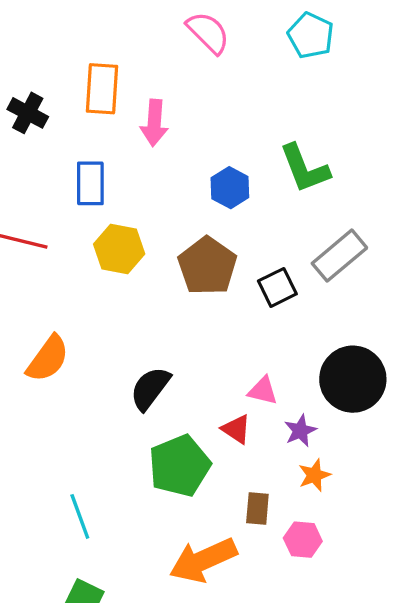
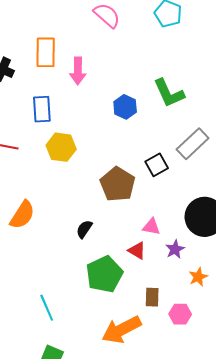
brown pentagon: (207, 266) -> (118, 184), moved
black semicircle: (150, 388) -> (84, 229), size x0.7
orange star: (314, 475) -> (198, 277), moved

